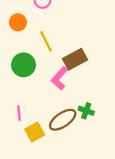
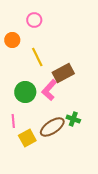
green circle: (24, 65) -> (25, 92), moved

